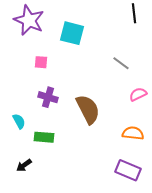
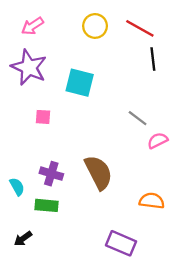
pink semicircle: (138, 94) -> (158, 141), moved
purple cross: (48, 97) -> (51, 174), moved
purple rectangle: (128, 170) -> (121, 243), moved

